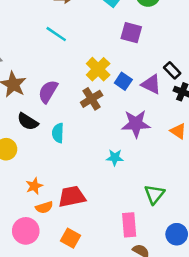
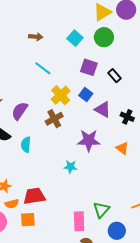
cyan line: (56, 34) -> (43, 68), moved
black rectangle: (172, 70) -> (114, 76), moved
blue square: (123, 81) -> (86, 95), moved
green triangle: (154, 194) -> (101, 210), moved
orange square: (70, 238) -> (28, 220), moved, turned -35

